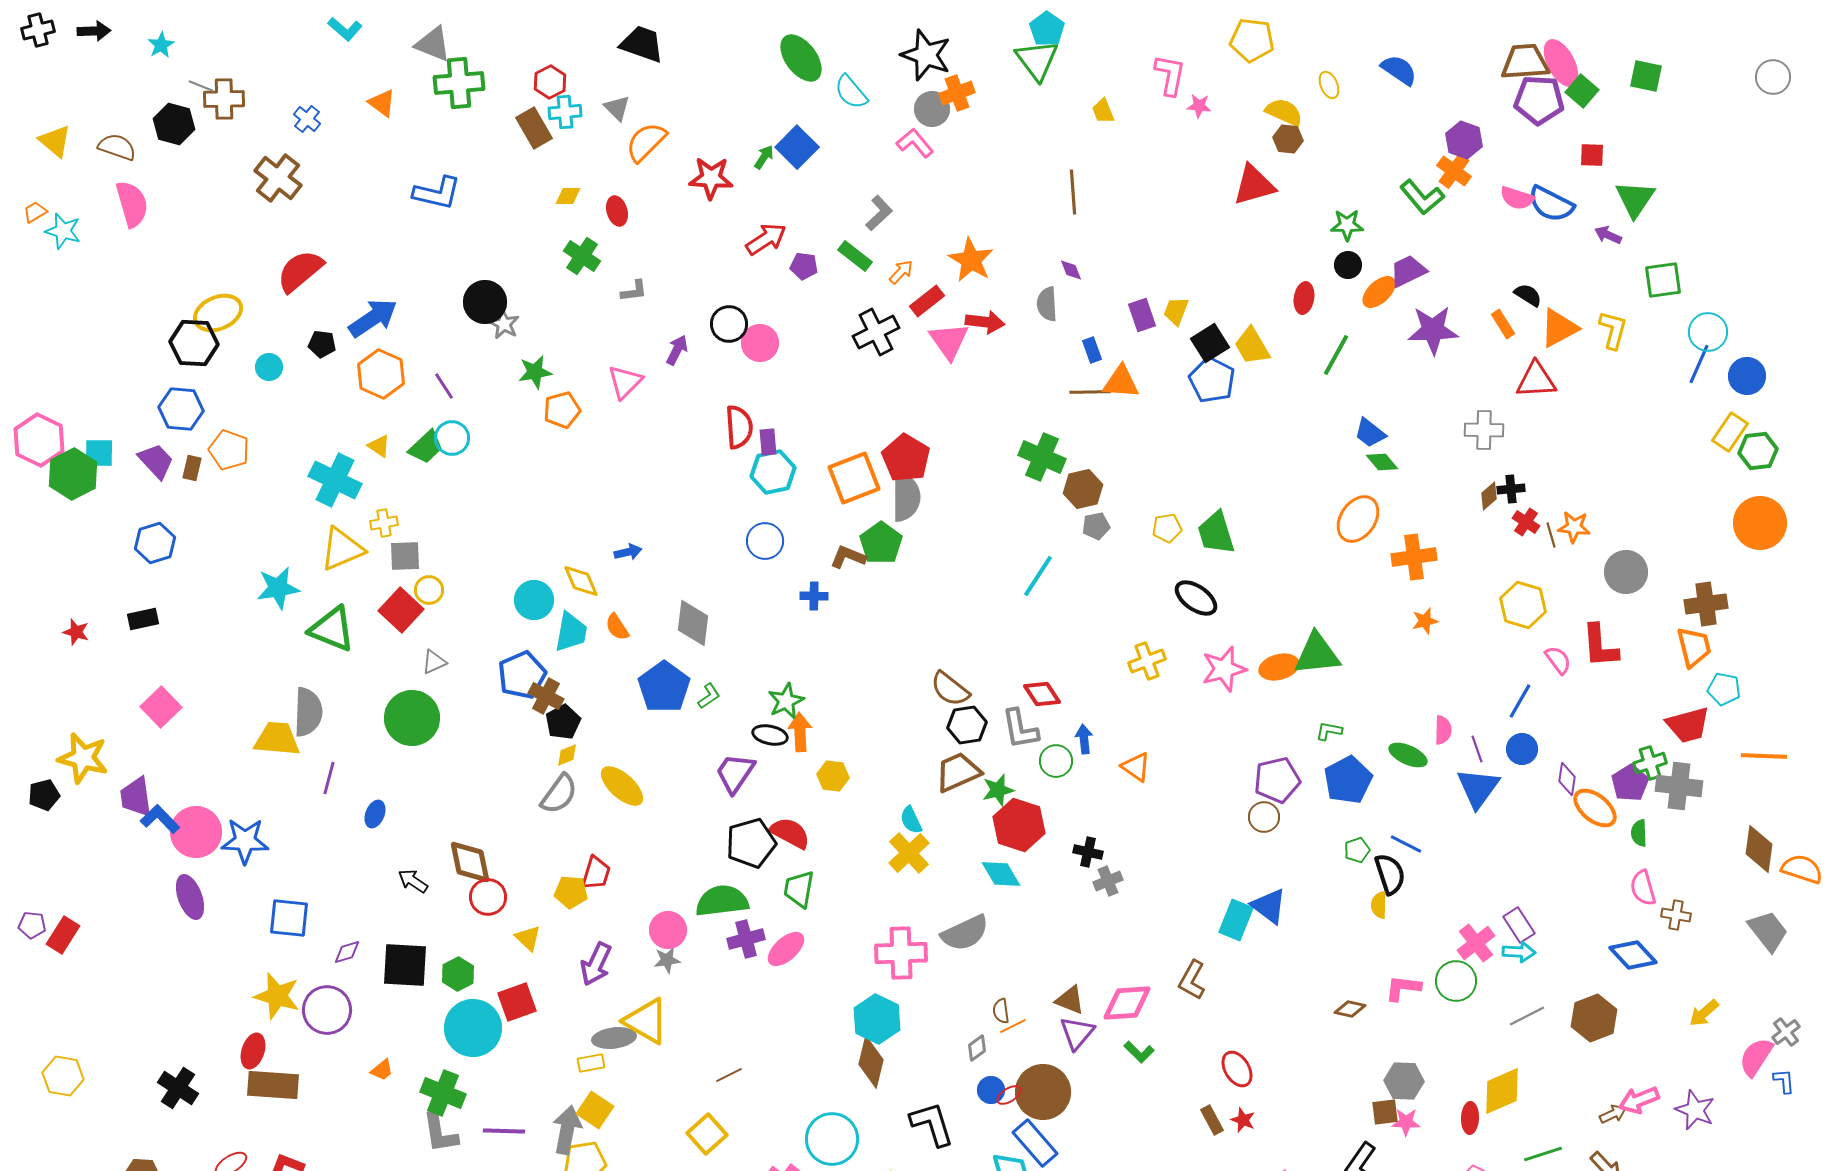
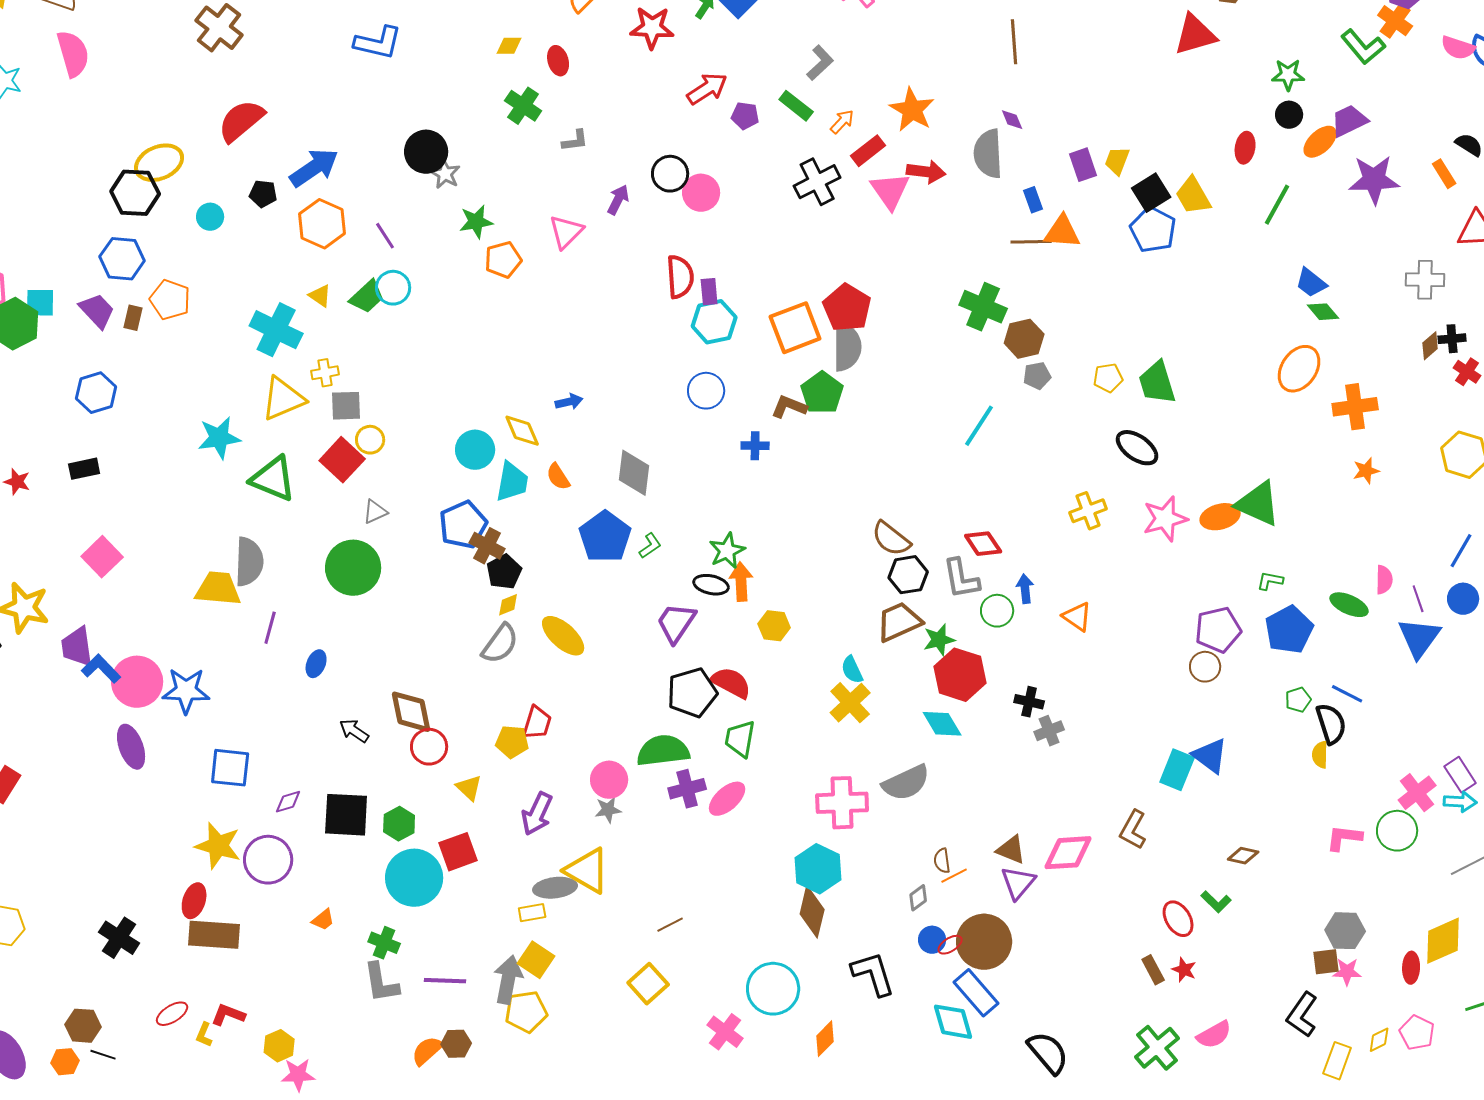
gray semicircle: (1047, 304) -> (988, 154), size x1.4
green triangle: (1317, 654) -> (1258, 504), turned 30
brown diamond: (1350, 1009) -> (1243, 856), moved
green L-shape: (1139, 1052) -> (1216, 902), moved
green cross: (443, 1093) -> (384, 943), size x0.7

